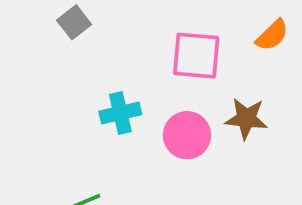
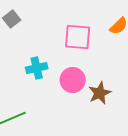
brown star: (246, 119) -> (100, 93), moved, turned -30

